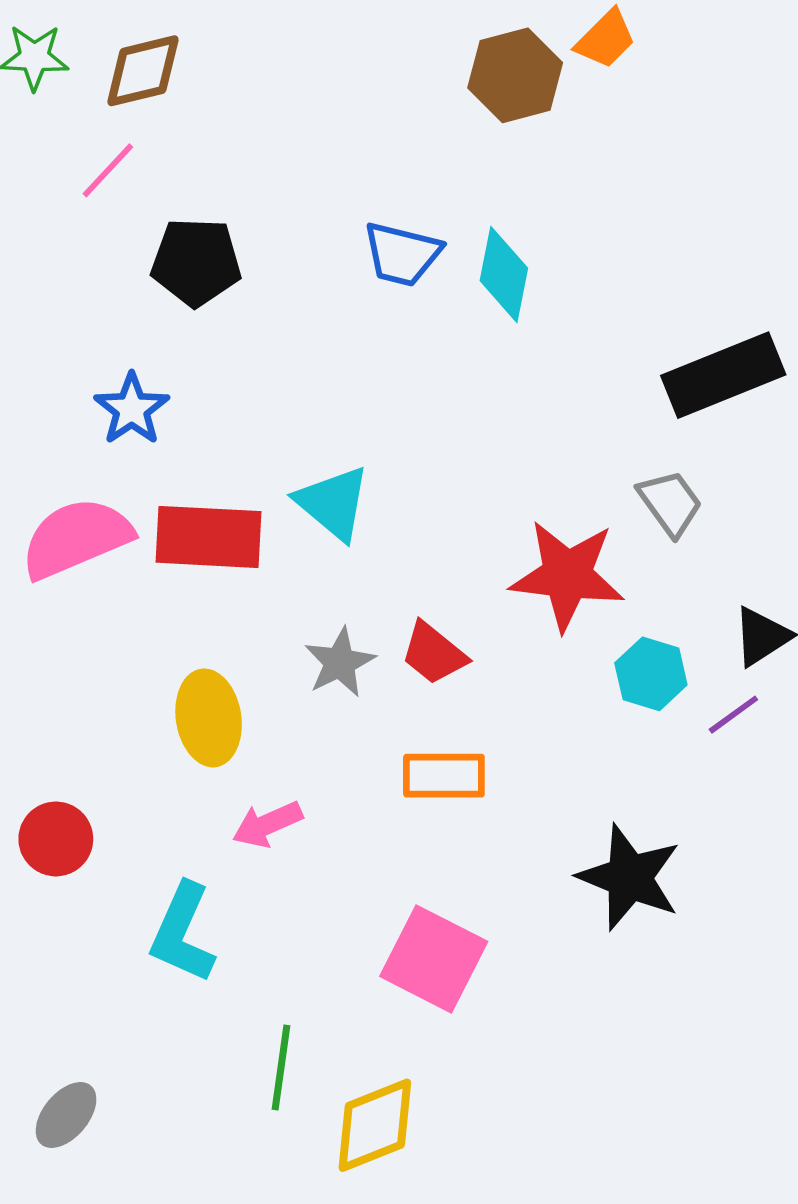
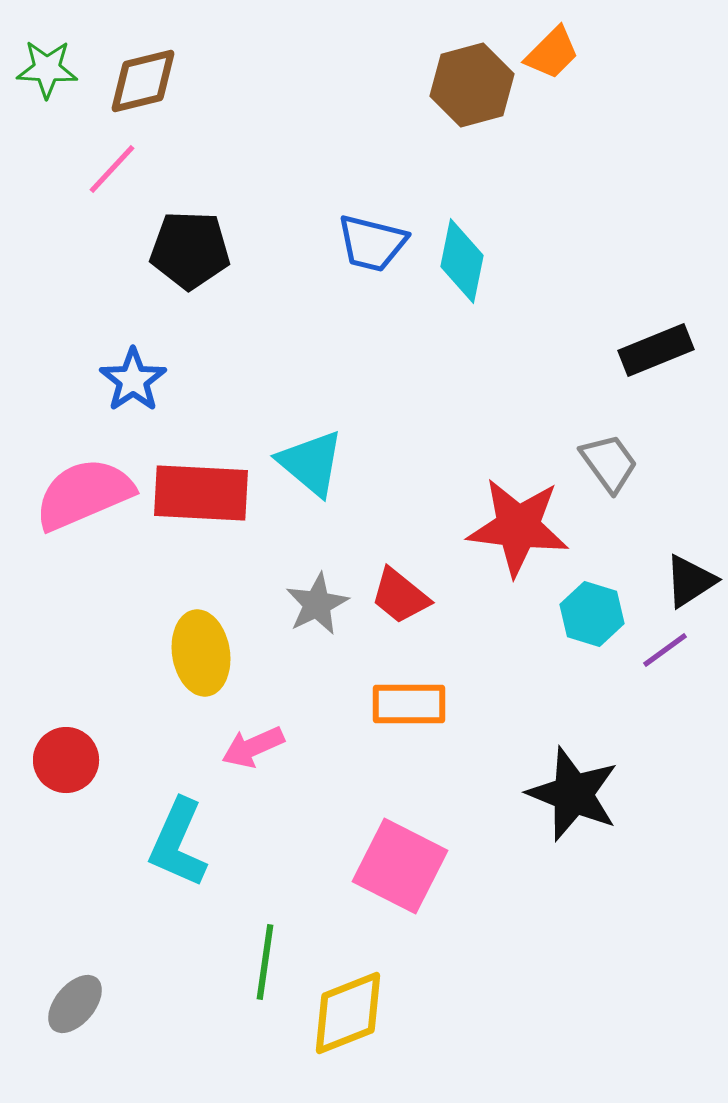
black rectangle: (723, 375) -> (656, 350), size x0.7

